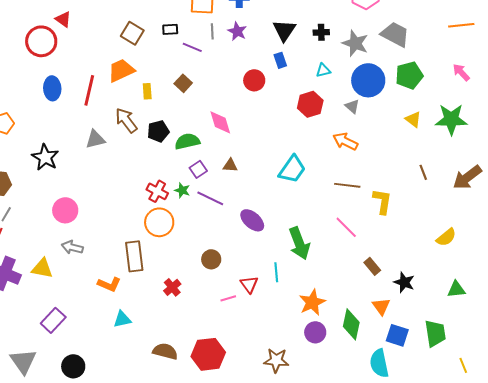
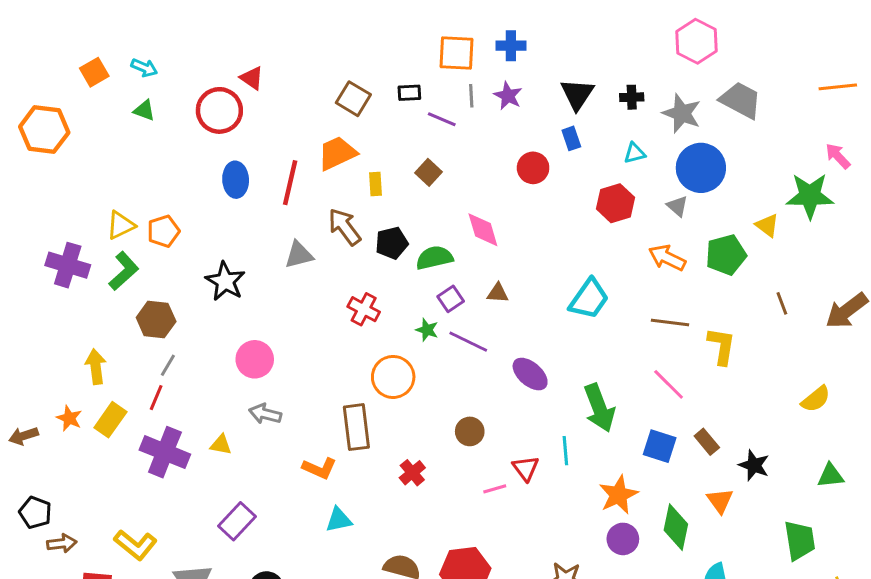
green pentagon: (409, 75) -> (726, 255), moved
green star: (451, 119) -> (810, 196), moved
red cross: (157, 191) -> (364, 309), moved
yellow triangle: (42, 268) -> (221, 445), size x0.7
blue square: (397, 335) -> (660, 446), moved

